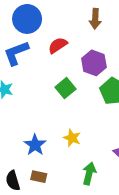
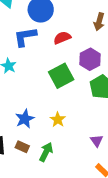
green square: (66, 88) -> (61, 76), size x1.4
green arrow: (89, 173) -> (46, 152), moved

